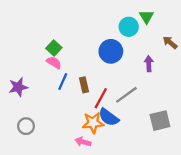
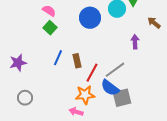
blue circle: (111, 51) -> (90, 18), moved
pink semicircle: (54, 62) -> (49, 11), moved
blue semicircle: (109, 117) -> (110, 88), moved
gray square: (160, 121) -> (122, 98), moved

